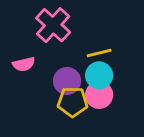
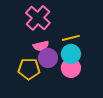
pink semicircle: (24, 64) -> (41, 46), moved
yellow pentagon: (73, 102) -> (29, 69), moved

